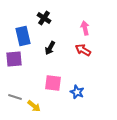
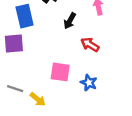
black arrow: (50, 48) -> (70, 21), moved
red arrow: (83, 50) -> (90, 45), moved

